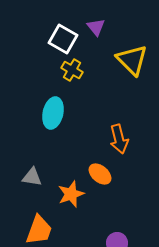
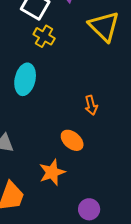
orange arrow: (119, 139) -> (91, 105), size x0.7
orange star: (71, 194) -> (52, 172), moved

